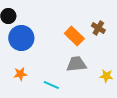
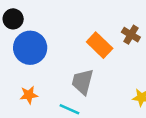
gray trapezoid: (76, 64) -> (82, 82), moved, turned -70

